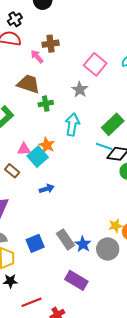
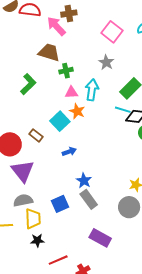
pink arrow: (37, 57) -> (56, 26), size x1.5
gray star: (80, 90) -> (106, 62), moved
orange star: (47, 145) -> (77, 111), moved
pink triangle: (24, 149) -> (71, 92), moved
blue star: (83, 244) -> (84, 181), moved

